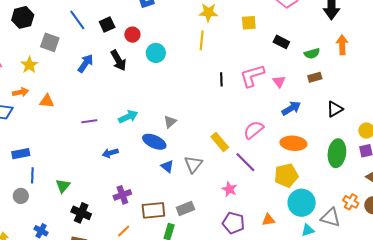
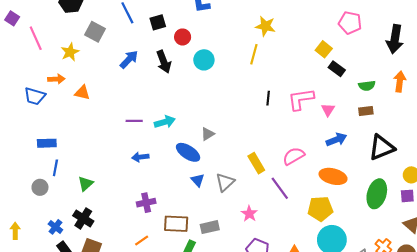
yellow square: (249, 23) -> (324, 49), moved, turned 35
black triangle: (335, 109) -> (382, 147), size x1.5
purple line: (89, 121) -> (134, 121), moved
pink star: (229, 189) -> (249, 214), moved
black cross: (81, 213) -> (83, 218), moved

